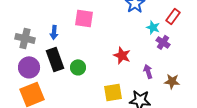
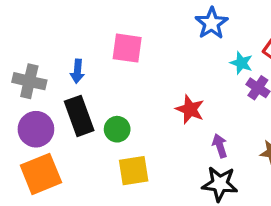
purple arrow: (148, 71) -> (220, 146), moved
yellow square: (113, 92) -> (134, 171), moved

